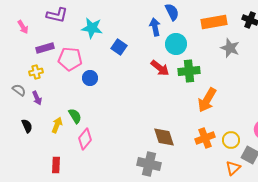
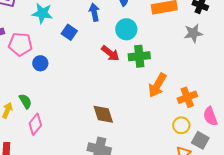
blue arrow: (155, 27) -> (94, 12), moved
gray star: (230, 48) -> (193, 33), moved, turned -30
brown diamond: (164, 137) -> (103, 114), moved
orange cross: (205, 138) -> (187, 97), moved

